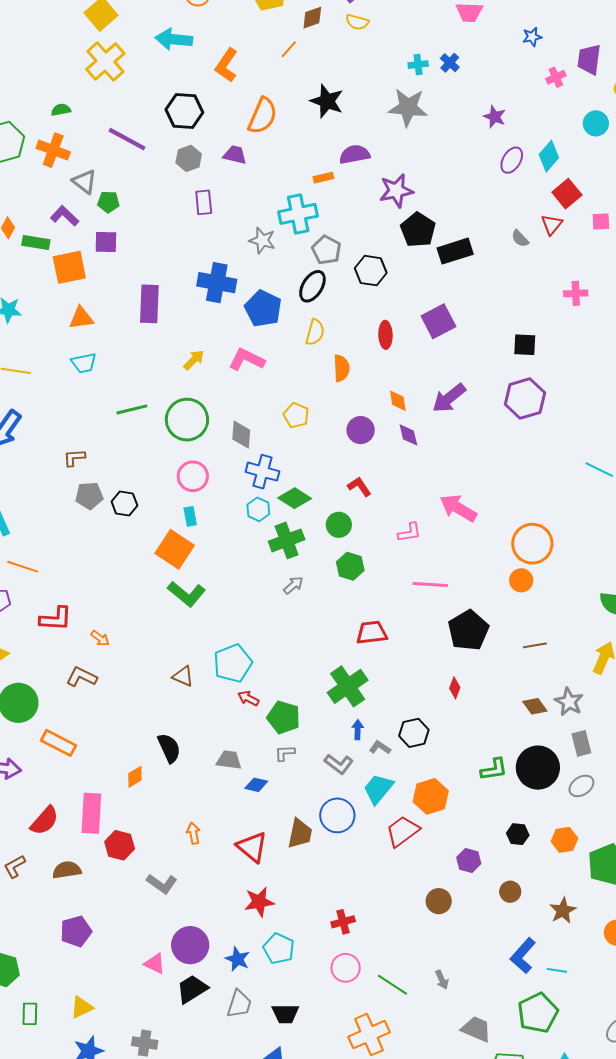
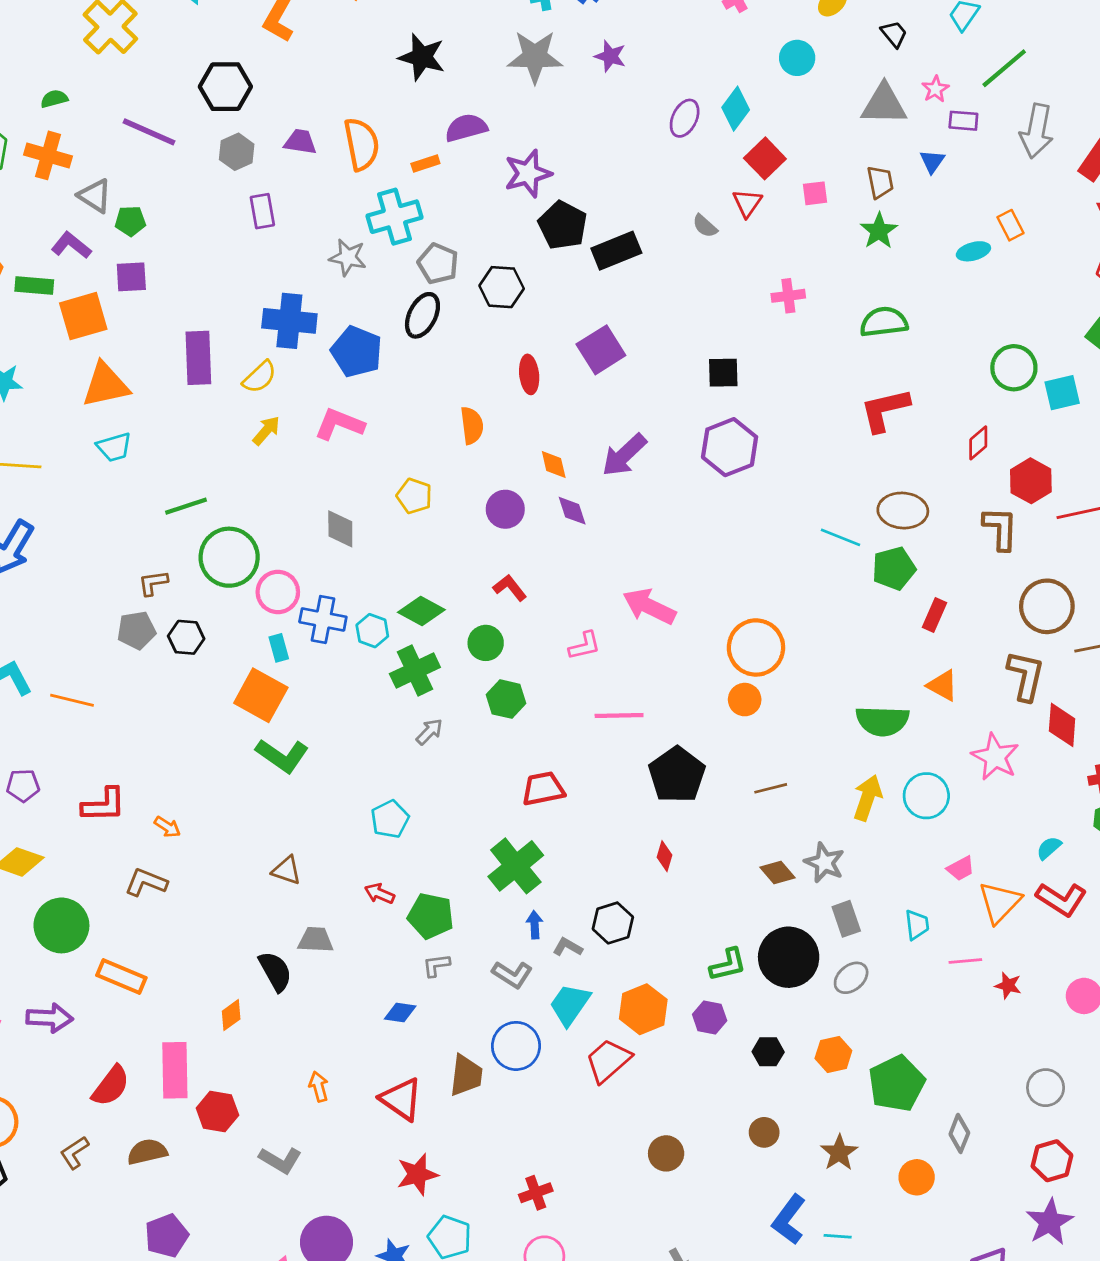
orange semicircle: (263, 116) -> (361, 144), moved, turned -30
purple star: (495, 117) -> (610, 56), moved
orange triangle: (81, 318) -> (105, 385), size x1.4
yellow semicircle: (315, 332) -> (260, 377), moved, turned 36
green circle: (187, 420) -> (229, 557), moved
brown L-shape: (74, 458) -> (153, 583), moved
blue cross: (262, 472) -> (323, 620), moved
orange line: (23, 567) -> (72, 700), moved
cyan pentagon: (233, 663) -> (390, 819), moved, size x0.7
gray trapezoid: (229, 760) -> (316, 940), moved
purple hexagon: (469, 861) -> (710, 1018), moved

